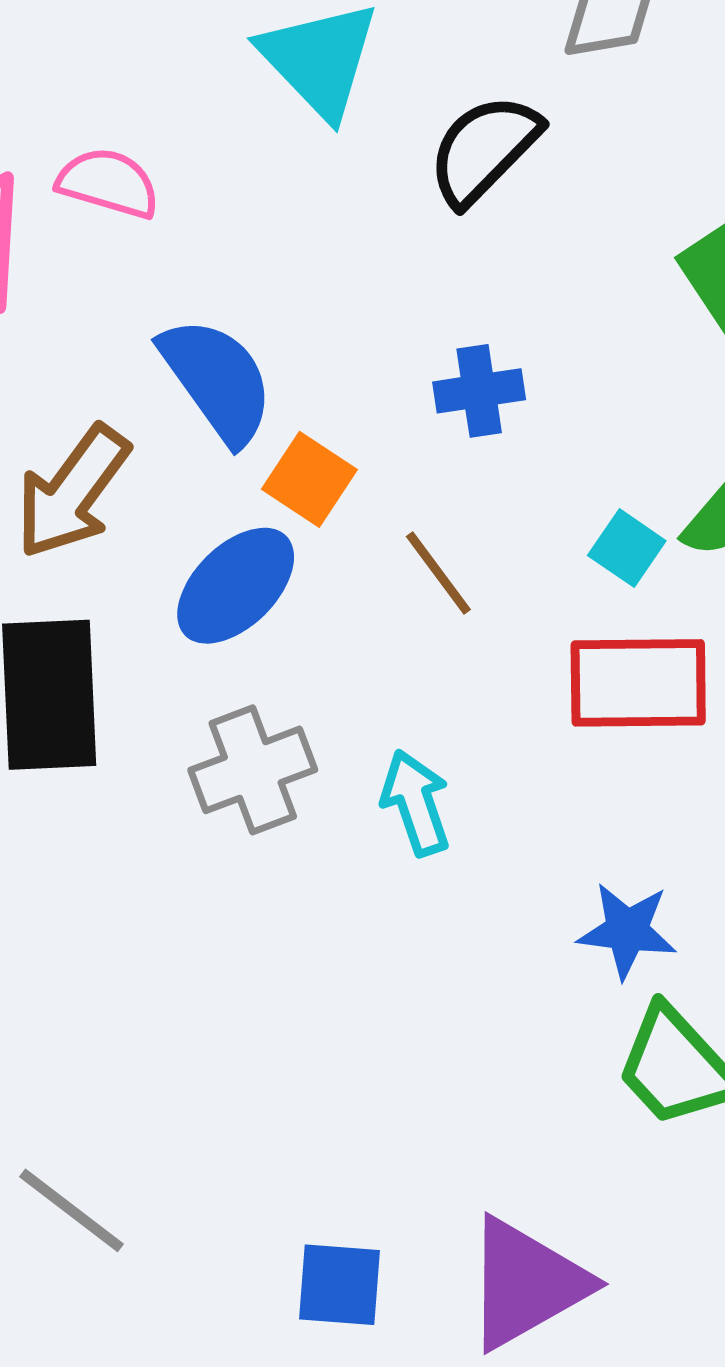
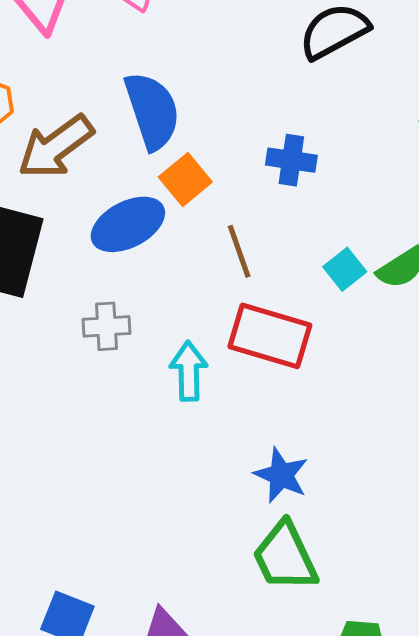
red rectangle: (638, 683) -> (270, 336), moved
gray cross: (253, 770) -> (106, 326), size x0.7

